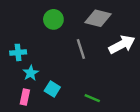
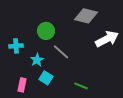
green circle: (53, 19) -> (46, 31), moved
gray line: (81, 49) -> (61, 52), moved, turned -30
cyan star: (31, 73) -> (37, 60), moved

